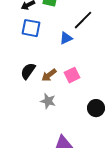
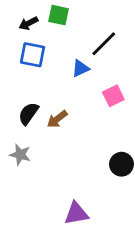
pink square: (72, 75) -> (113, 96), moved
gray star: (48, 101) -> (20, 155), moved

